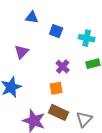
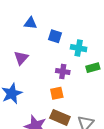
cyan cross: (87, 38) -> (79, 48), moved
purple cross: (63, 67) -> (63, 71), turned -32

